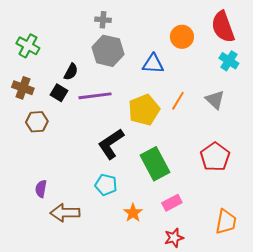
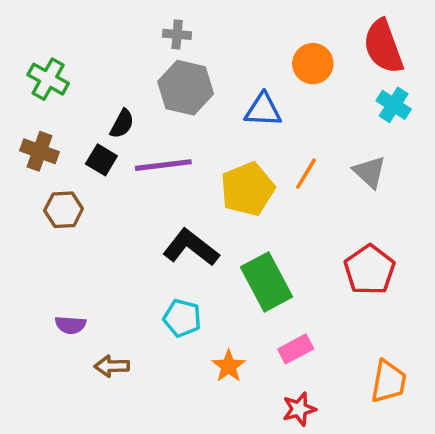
black L-shape: (111, 144) -> (191, 248), turned 72
purple semicircle: (41, 189) -> (70, 325), turned -96
brown arrow: (65, 213) -> (112, 366), size x0.7

